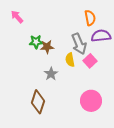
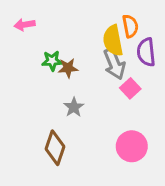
pink arrow: (17, 17) -> (25, 25), turned -56
purple semicircle: (101, 36) -> (146, 52), turned -90
yellow semicircle: (70, 60) -> (113, 41), moved, size x1.5

